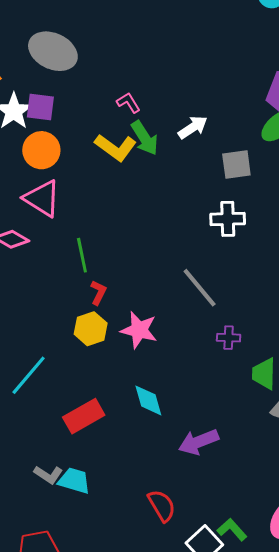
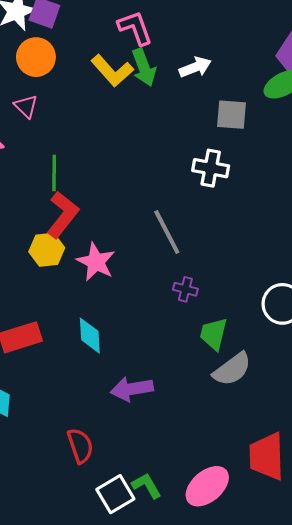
pink L-shape: (128, 103) -> (135, 28), size x1.5
pink triangle: (42, 198) -> (26, 106), size x0.6
red L-shape: (98, 293) -> (63, 215), size x1.8

